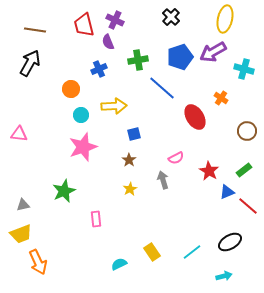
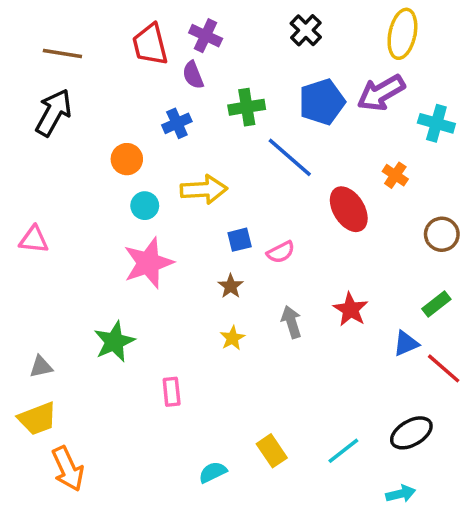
pink semicircle: (176, 158) -> (281, 252), moved
red star: (209, 171) -> (351, 309), moved

